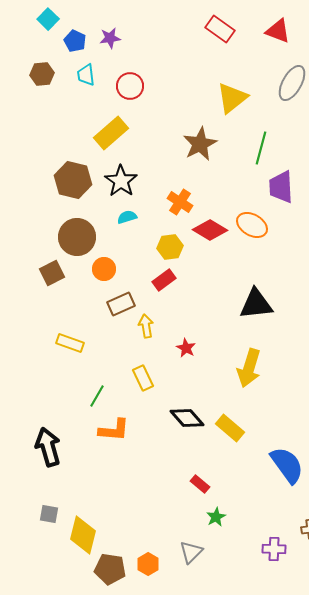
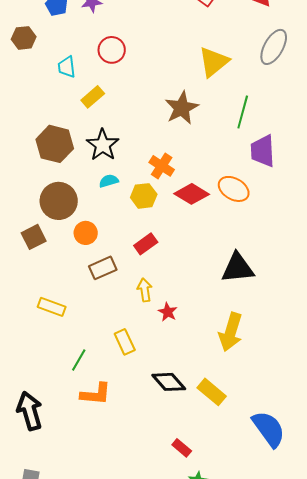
cyan trapezoid: (86, 75) -> (67, 67), moved
yellow rectangle: (111, 133) -> (93, 97), size x0.7
yellow hexagon: (170, 247) -> (144, 196), moved
yellow arrow: (146, 326) -> (145, 290), moved

